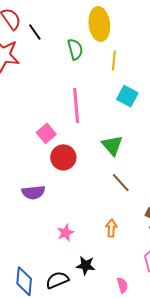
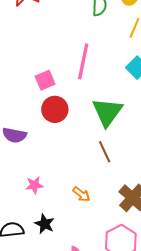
green triangle: (112, 145) -> (107, 112), size x1.4
orange arrow: (111, 228) -> (81, 194), turned 108

